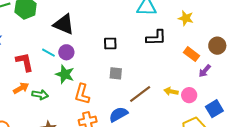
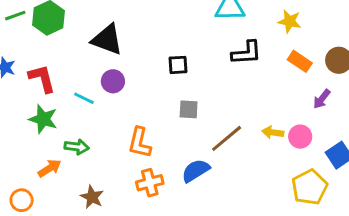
cyan line: (48, 53) -> (84, 98), moved
orange rectangle: (191, 54) -> (300, 61), moved
red L-shape: (25, 62) -> (42, 78), moved
green star: (65, 74) -> (43, 119), moved
orange arrow: (21, 88) -> (49, 168), moved

